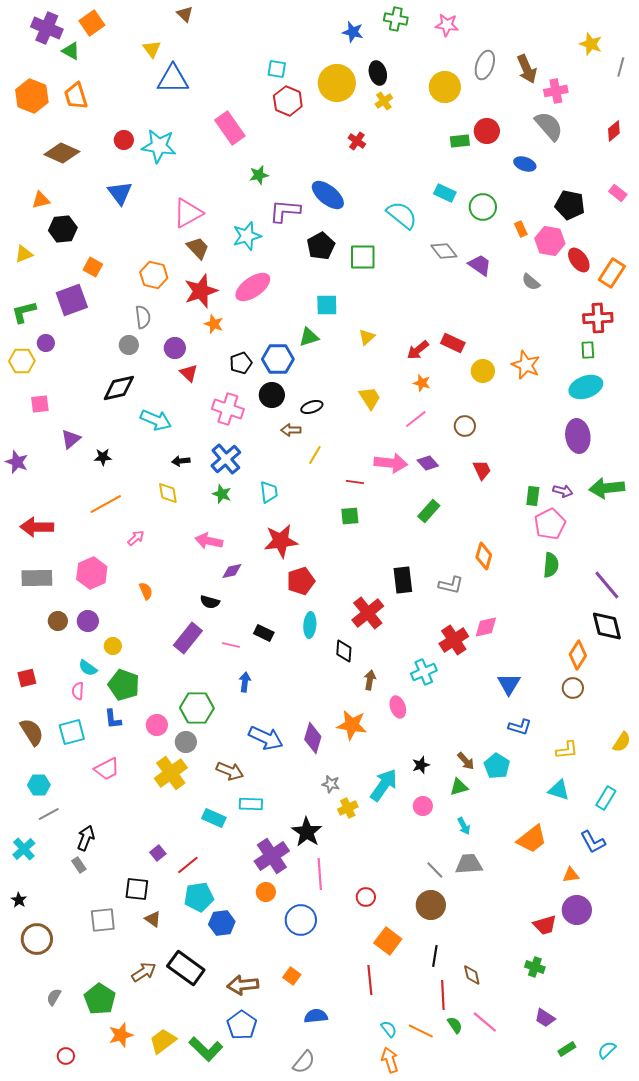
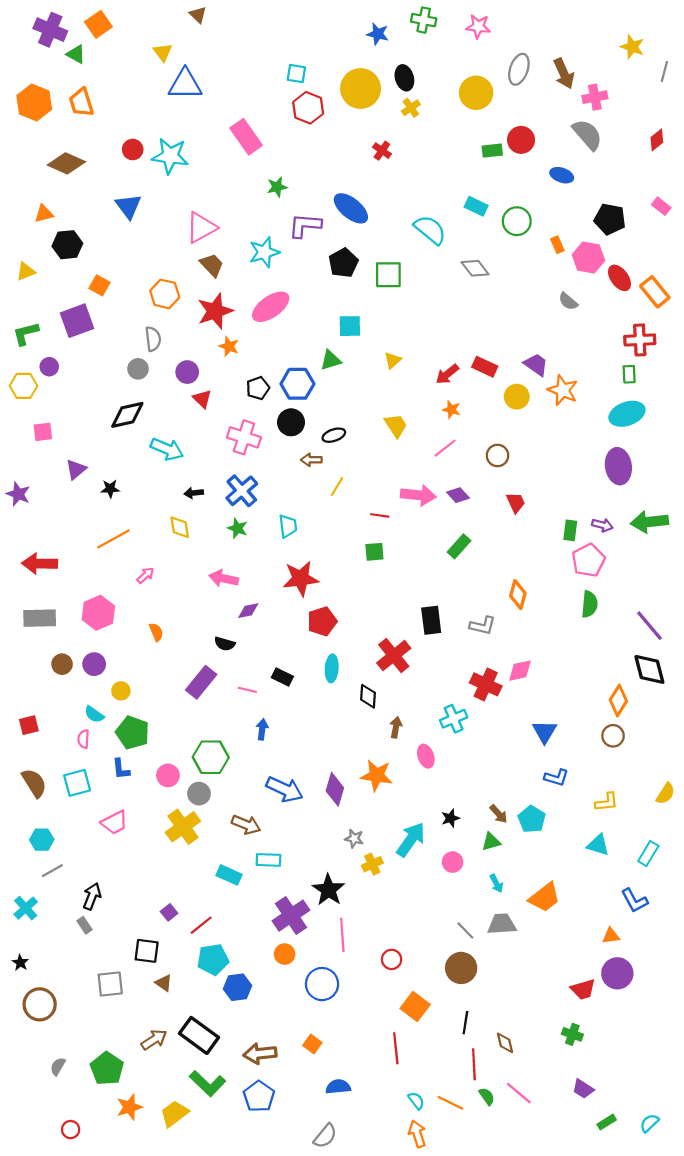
purple trapezoid: (480, 265) -> (536, 365), moved
orange rectangle: (612, 273) -> (655, 292), turned -72
red cross: (454, 640) -> (486, 684), turned -32
orange trapezoid: (532, 839) -> (545, 897), moved
green L-shape: (206, 1049) -> (208, 1084), moved

